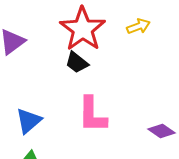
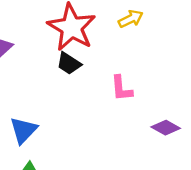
pink L-shape: (92, 115) -> (121, 88), moved, size x0.7

